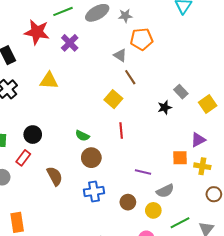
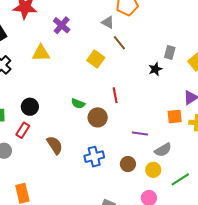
purple cross: (70, 43) -> (62, 25), moved
gray rectangle: (181, 92) -> (170, 52), turned 64
yellow square: (113, 99) -> (96, 59), moved
brown circle: (91, 158) -> (98, 117), moved

